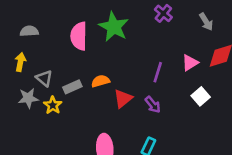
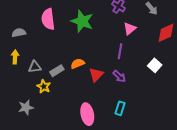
pink semicircle: (79, 36) -> (48, 19), moved
pink triangle: (190, 63) -> (130, 29), moved
gray triangle: (44, 78) -> (35, 67), turned -40
gray star: (28, 98) -> (26, 107), moved

